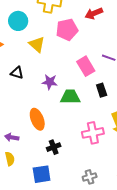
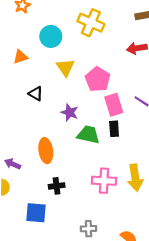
pink pentagon: (67, 30) -> (98, 79), moved, turned 30
black rectangle: (102, 90) -> (114, 129), moved

